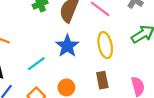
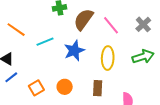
cyan line: (36, 64) -> (45, 42), moved

